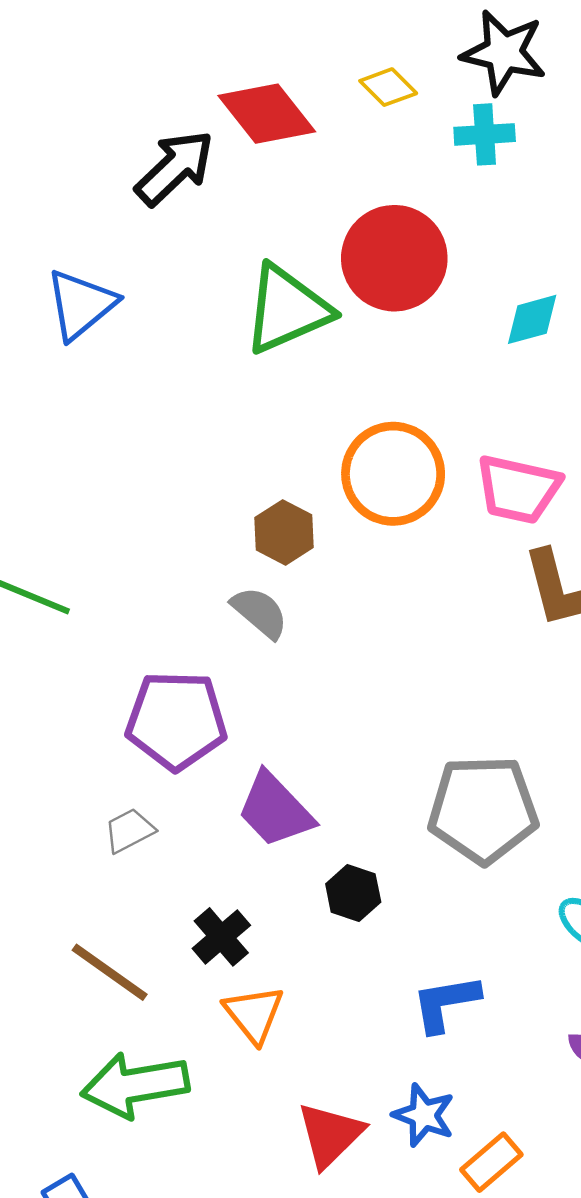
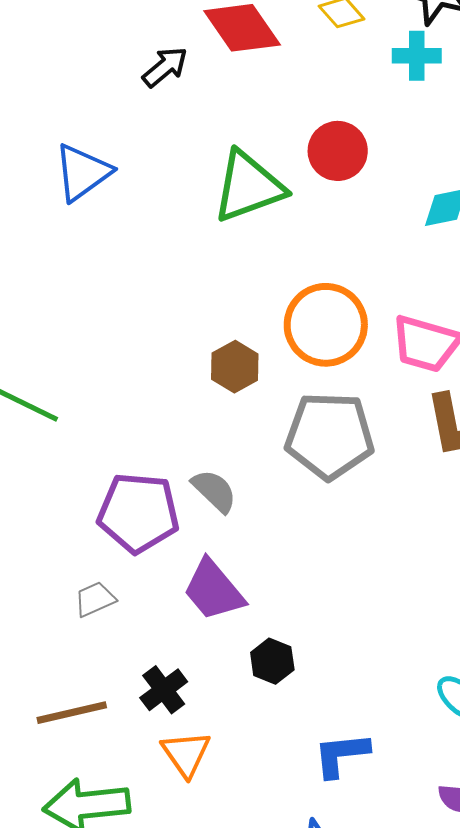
black arrow: (175, 168) -> (165, 67), size x0.7
red circle: (394, 258) -> (338, 151), size x0.7
gray semicircle: (260, 612) -> (214, 491), moved
gray pentagon: (483, 809) -> (330, 436), moved
brown line: (110, 972) -> (72, 713), turned -52

